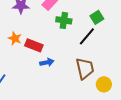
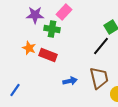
green cross: (64, 20) -> (52, 29), moved
blue arrow: (47, 62) -> (70, 81), moved

